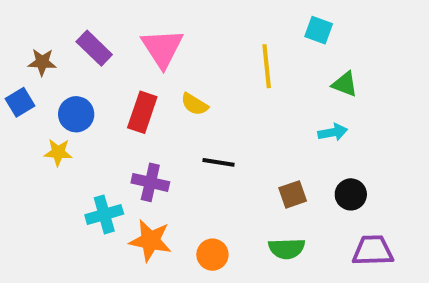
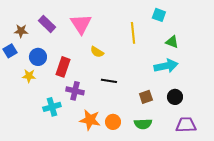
red rectangle: (142, 112) -> (63, 67), moved
cyan arrow: (333, 132) -> (166, 66), size x1.6
orange star: (150, 241) -> (90, 120), moved
orange circle: (212, 255) -> (113, 122), moved

